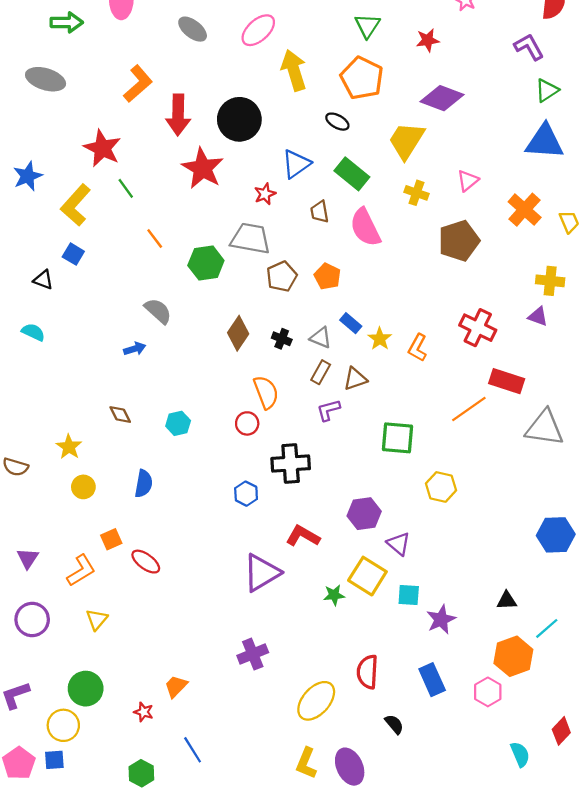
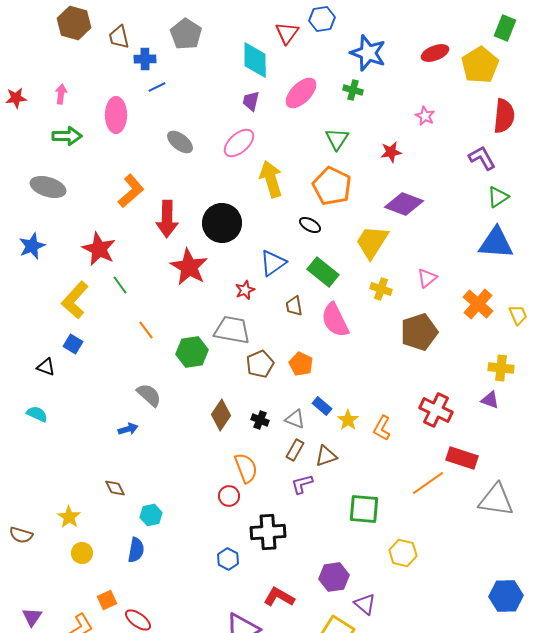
blue star: (28, 176) -> (32, 246), moved
cyan hexagon: (178, 423) -> (151, 515), moved

